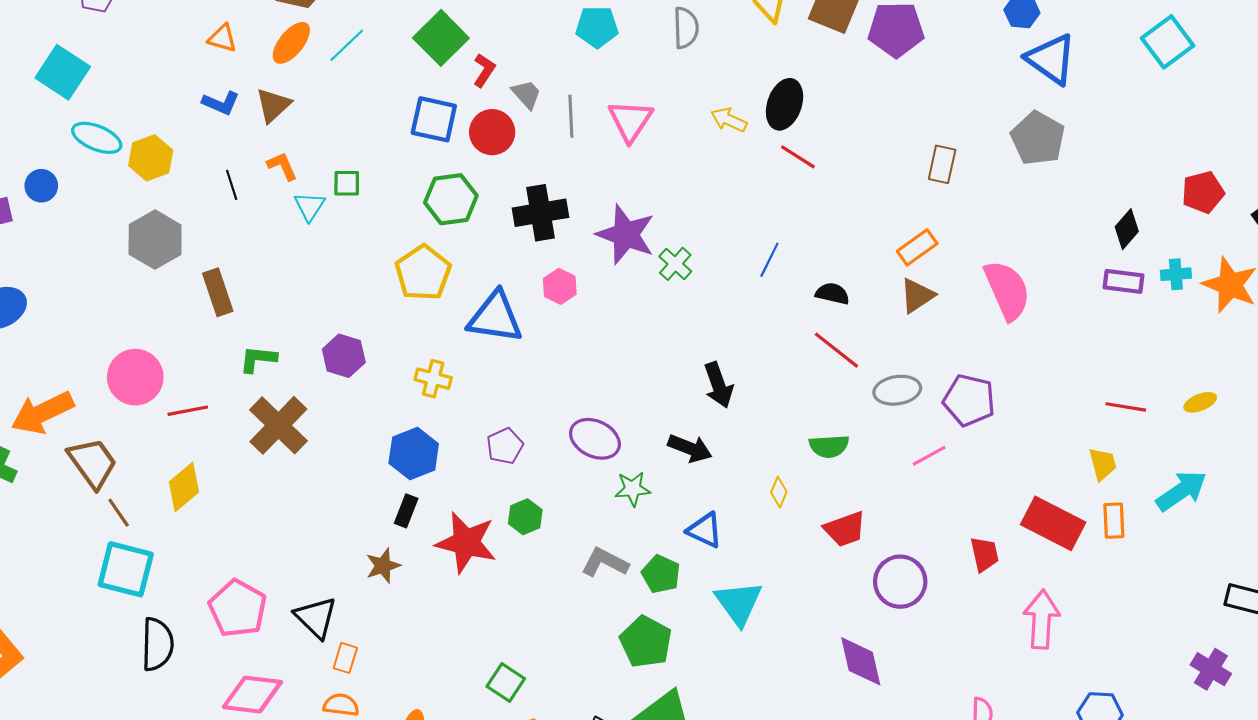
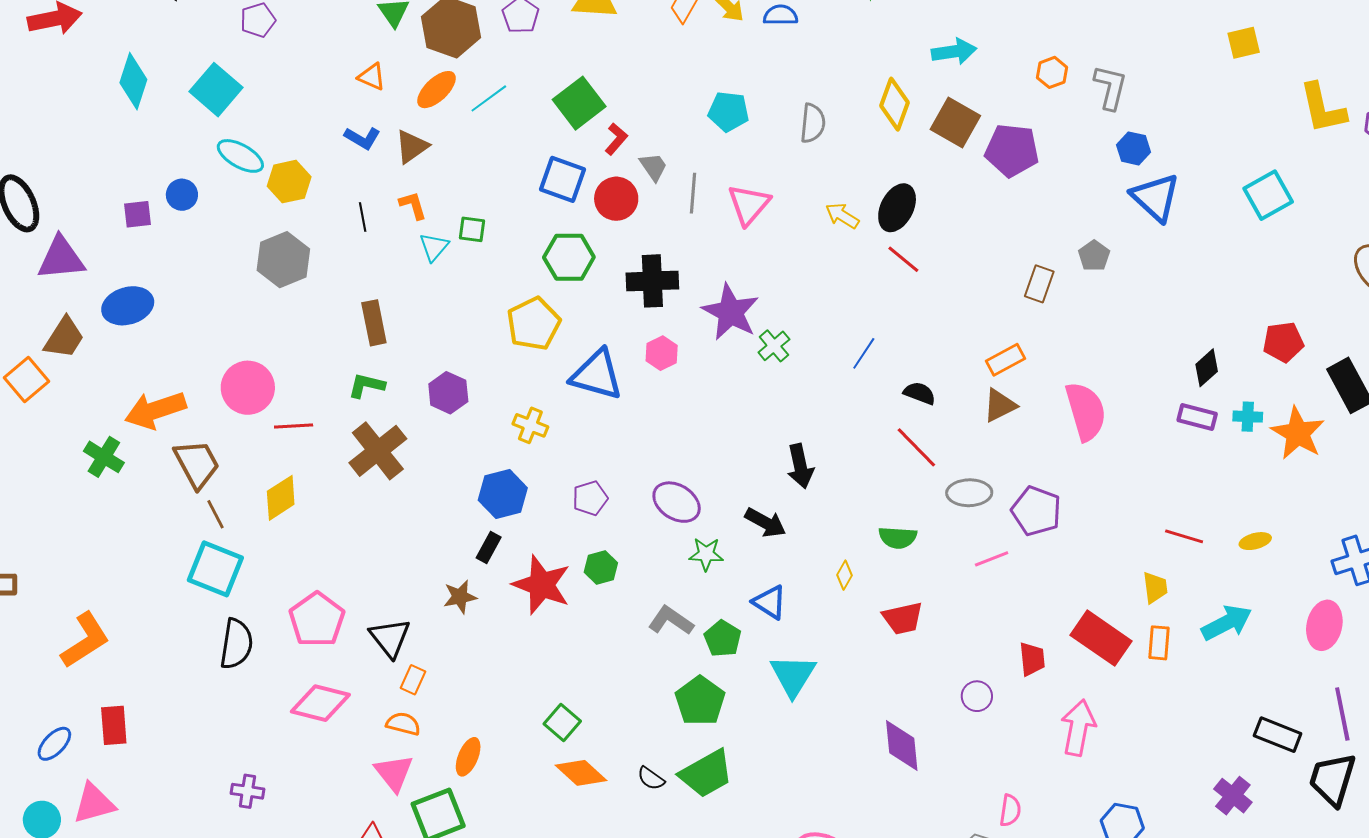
gray pentagon: (1038, 138) -> (1094, 256), moved, size x0.6
brown rectangle: (218, 292) -> (374, 323), moved
purple circle: (900, 582) -> (977, 696), moved, size x0.6

